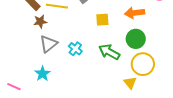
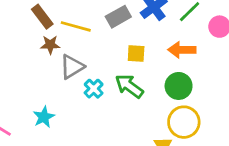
gray triangle: (48, 44) -> (72, 67), moved
green arrow: (109, 52) -> (129, 86), moved

